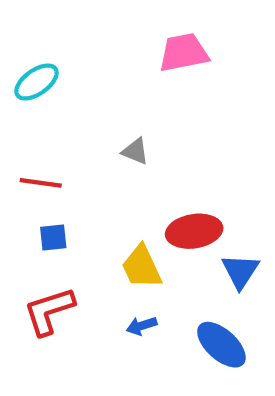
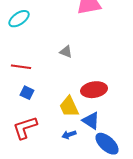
blue square: (53, 238) -> (27, 93), turned 32
blue triangle: (240, 271) -> (91, 121), moved, turned -30

